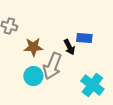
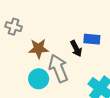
gray arrow: (52, 66) -> (58, 68), turned 136

